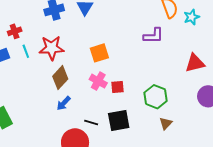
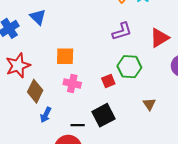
purple L-shape: (153, 36) -> (122, 31), moved
orange square: (99, 53) -> (65, 56), turned 36
red square: (118, 87) -> (108, 81), moved
green hexagon: (156, 97) -> (129, 67), moved

